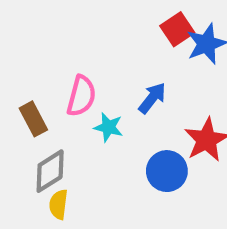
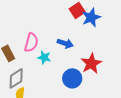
blue arrow: (152, 98) -> (65, 43), turned 70

